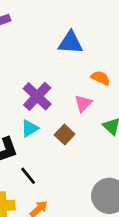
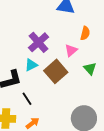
orange semicircle: (101, 78) -> (85, 33), turned 72
brown square: (65, 135) -> (56, 71), size x1.6

